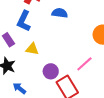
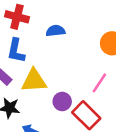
yellow triangle: (32, 49) -> (34, 81), size x1.6

